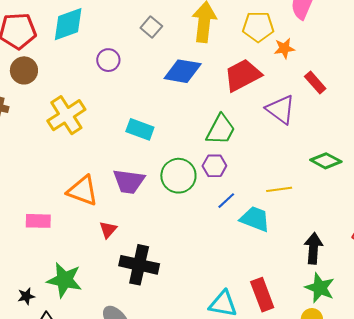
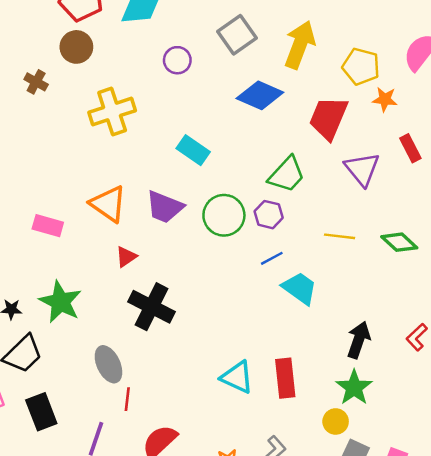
gray square: (151, 27) -> (237, 35), size x1.5
red trapezoid: (243, 75) -> (328, 118), turned -54
yellow line: (279, 189) -> (340, 236), moved

